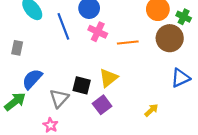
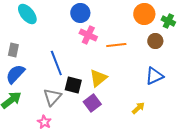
blue line: (63, 26) -> (56, 63), moved
brown circle: (170, 38) -> (155, 41), size x0.6
blue triangle: (180, 78) -> (154, 76), moved
blue semicircle: (32, 79) -> (15, 74), moved

